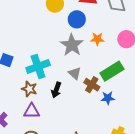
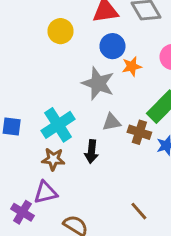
blue circle: (77, 19) -> (112, 46), moved
gray triangle: (75, 73) -> (112, 122), turned -40
purple triangle: (32, 111) -> (46, 192), moved

